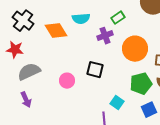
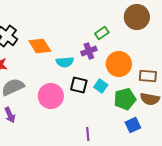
cyan semicircle: (81, 19) -> (65, 62), moved
pink circle: (67, 81) -> (51, 96), size x1.6
cyan square: (117, 103) -> (101, 86), moved

